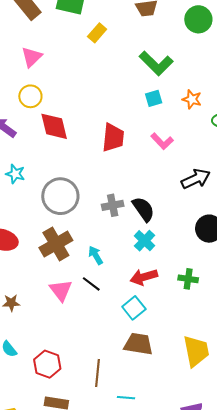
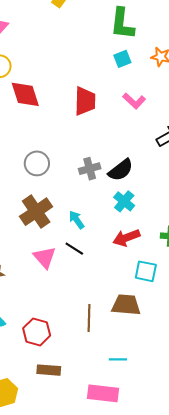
green L-shape: (156, 63) -> (122, 24), turned 56
gray circle: (60, 196) -> (37, 163), size x0.7
black semicircle: (143, 209) -> (121, 170), turned 92
cyan square: (134, 308) -> (146, 271), moved, turned -35
brown line: (97, 373) -> (89, 318), moved

